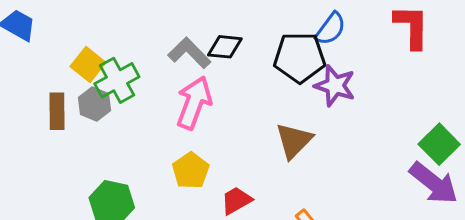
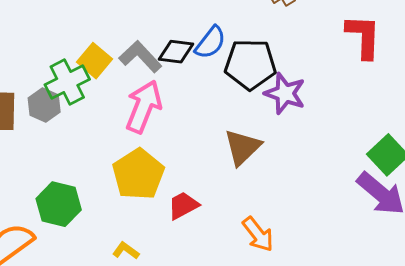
blue semicircle: (330, 29) -> (210, 43), moved
yellow square: (88, 64) -> (94, 61), moved
yellow pentagon: (191, 171) -> (138, 174), size x1.4

